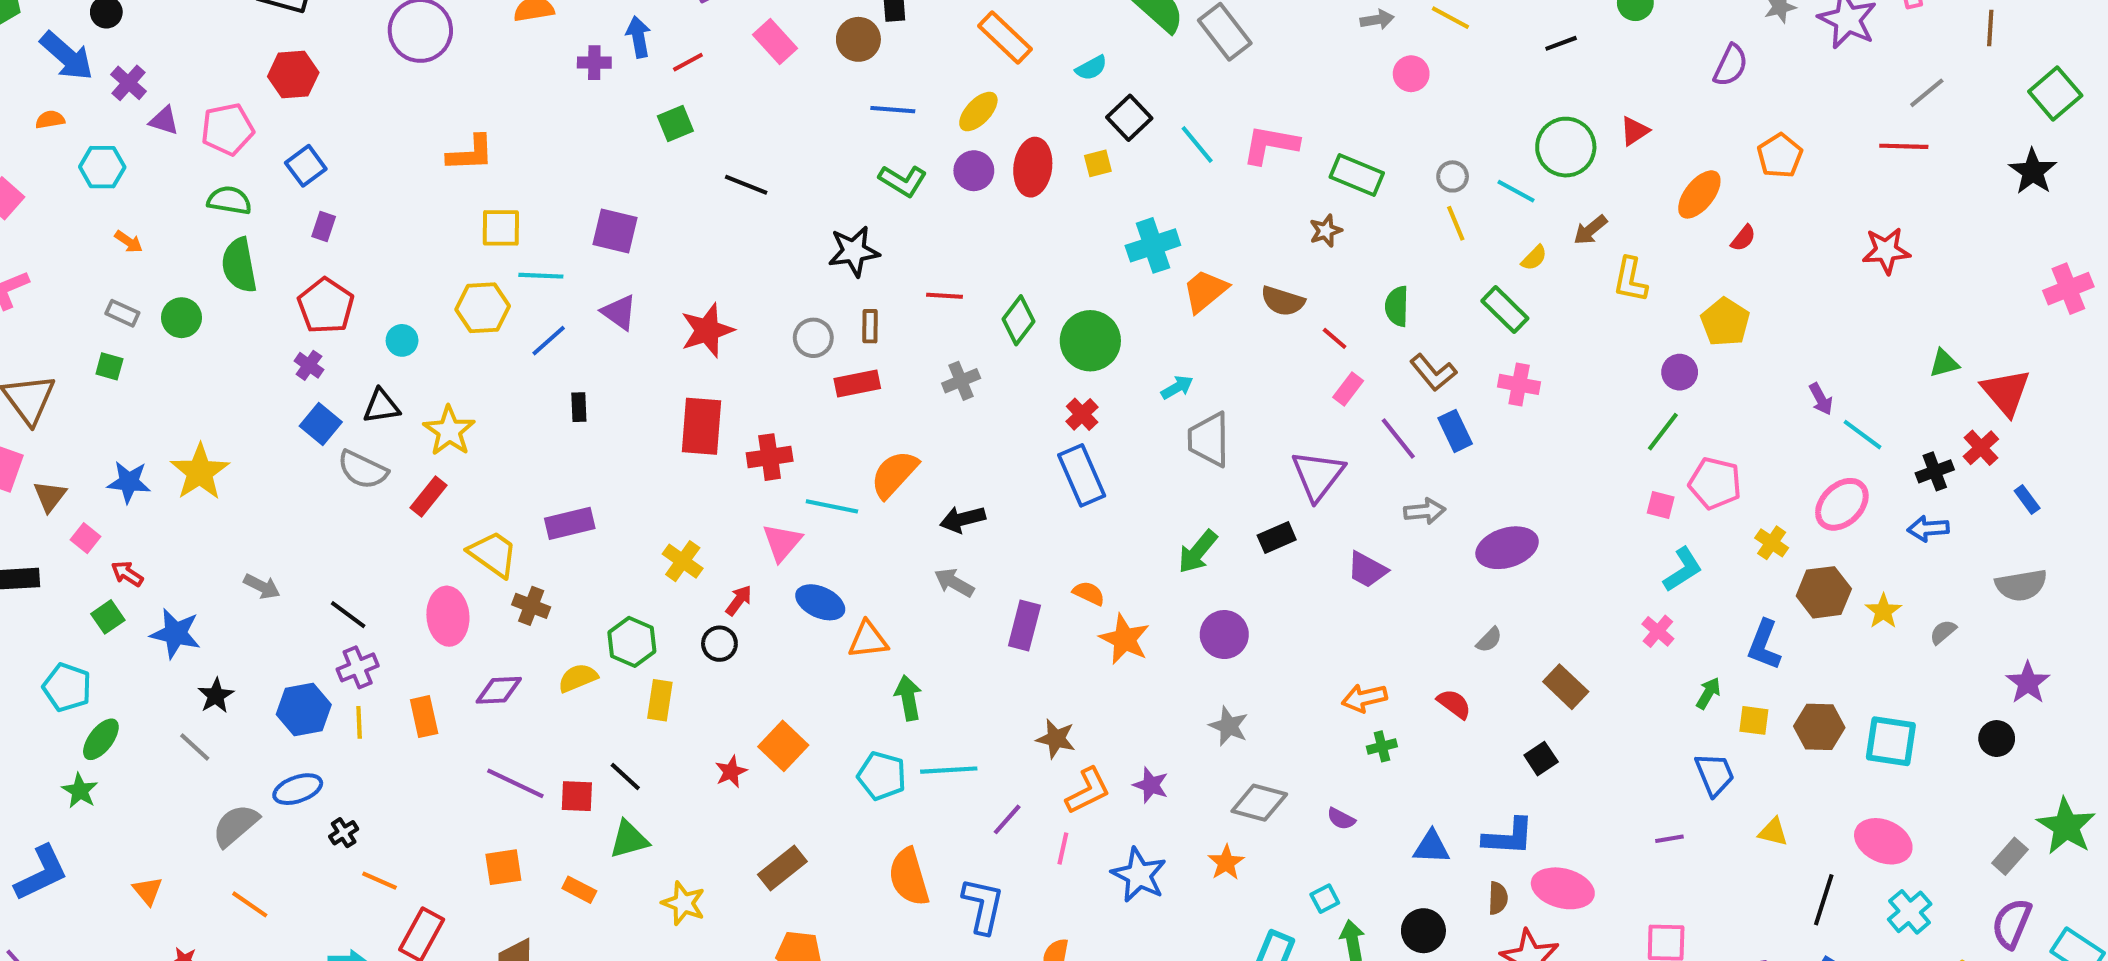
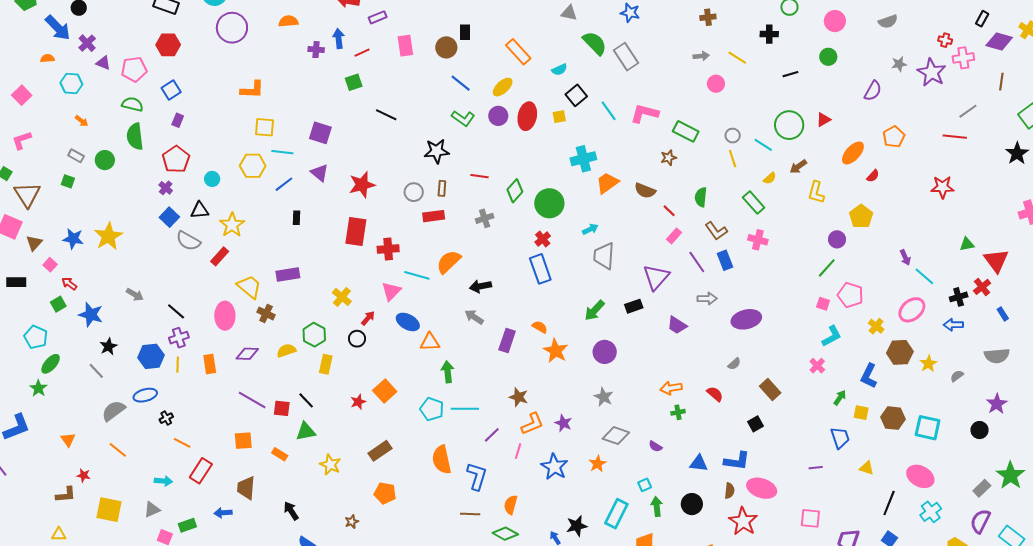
pink rectangle: (775, 42) -> (405, 46), turned 30
blue line: (893, 110) -> (461, 83), turned 30

